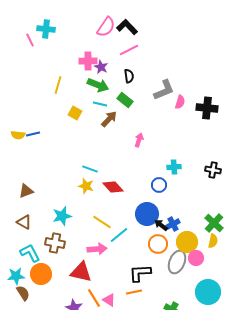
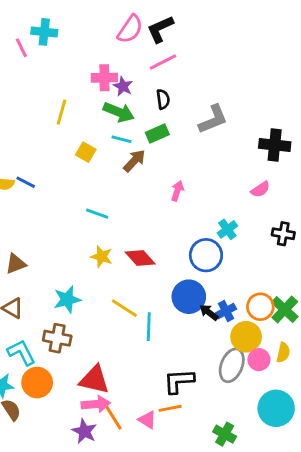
black L-shape: (127, 27) -> (160, 29), turned -70
green rectangle: (125, 100) -> (157, 134), turned -63
pink semicircle: (180, 102) -> (260, 189), moved, turned 40
blue line: (33, 134) -> (26, 182), turned 40
cyan cross: (174, 167) -> (227, 229), turned -32
cyan line: (90, 169) -> (97, 214), moved
blue circle: (159, 185) -> (206, 255), size x1.5
cyan line: (119, 235) -> (149, 327), turned -48
yellow semicircle: (213, 241) -> (283, 352), moved
orange circle: (158, 244) -> (260, 307), moved
pink arrow: (97, 249) -> (96, 404), moved
pink triangle: (109, 300) -> (147, 420), moved

